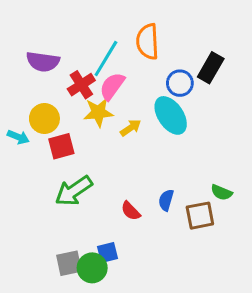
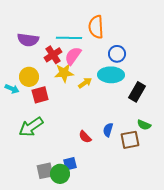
cyan line: (106, 59) -> (69, 38), turned 60
black rectangle: (211, 68) -> (137, 92), moved
cyan ellipse: (171, 115) -> (111, 75), turned -55
green arrow: (74, 191) -> (31, 127), moved

